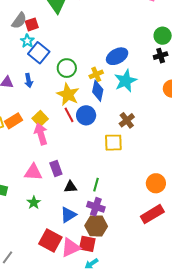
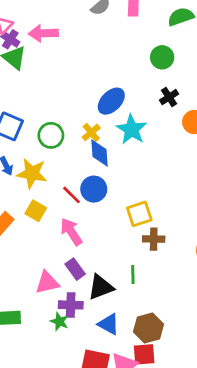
black cross: (161, 56) -> (169, 97), moved
yellow star: (68, 94) -> (32, 173), moved
brown cross: (127, 120) -> (154, 239), moved, turned -35
pink arrow: (41, 134) -> (71, 232), moved
black triangle: (70, 187) -> (101, 287), size x1.5
purple cross: (96, 207) -> (71, 305), moved
blue triangle: (68, 215) -> (109, 324), turned -42

